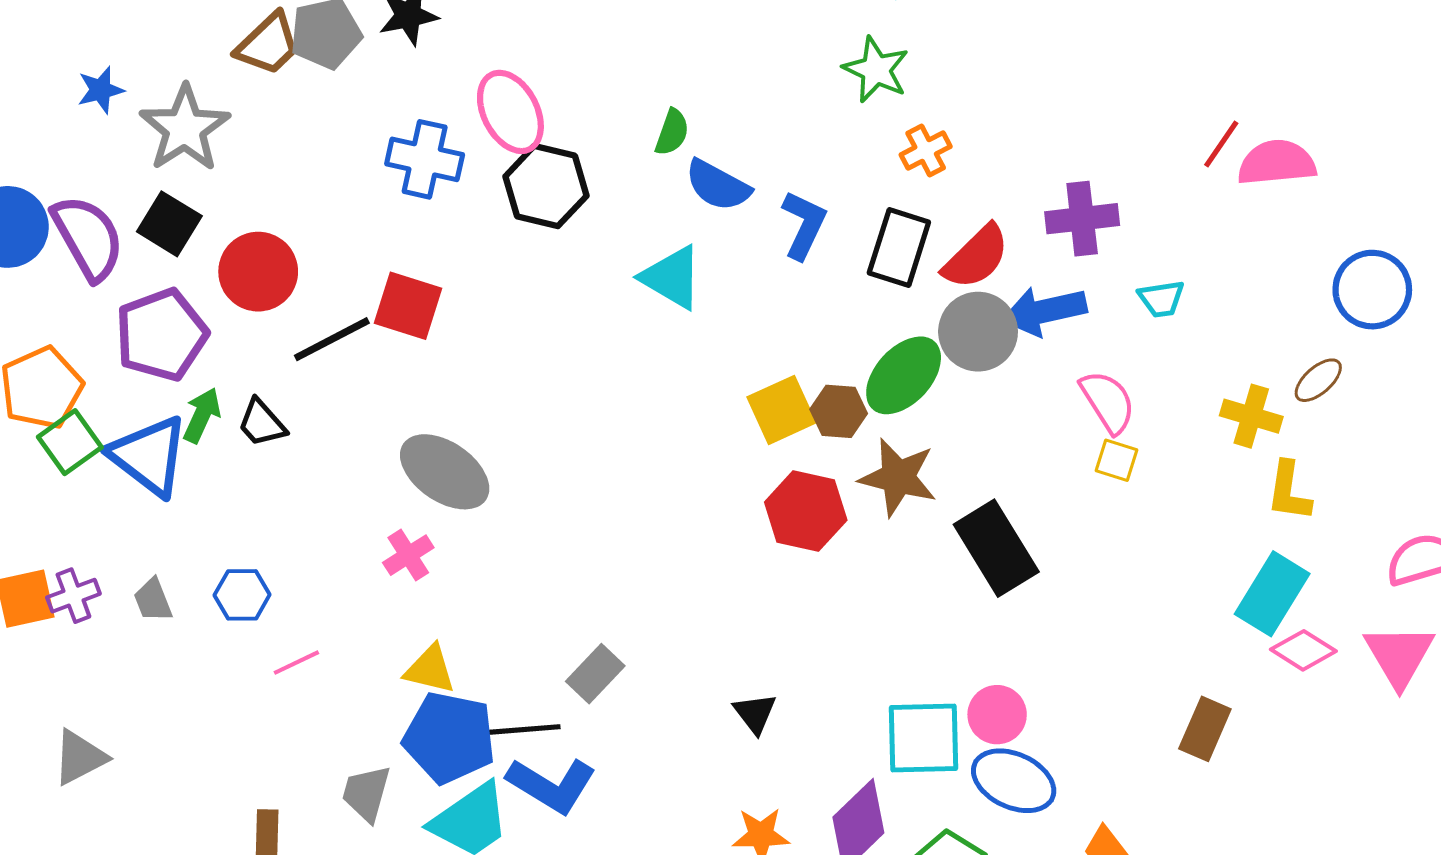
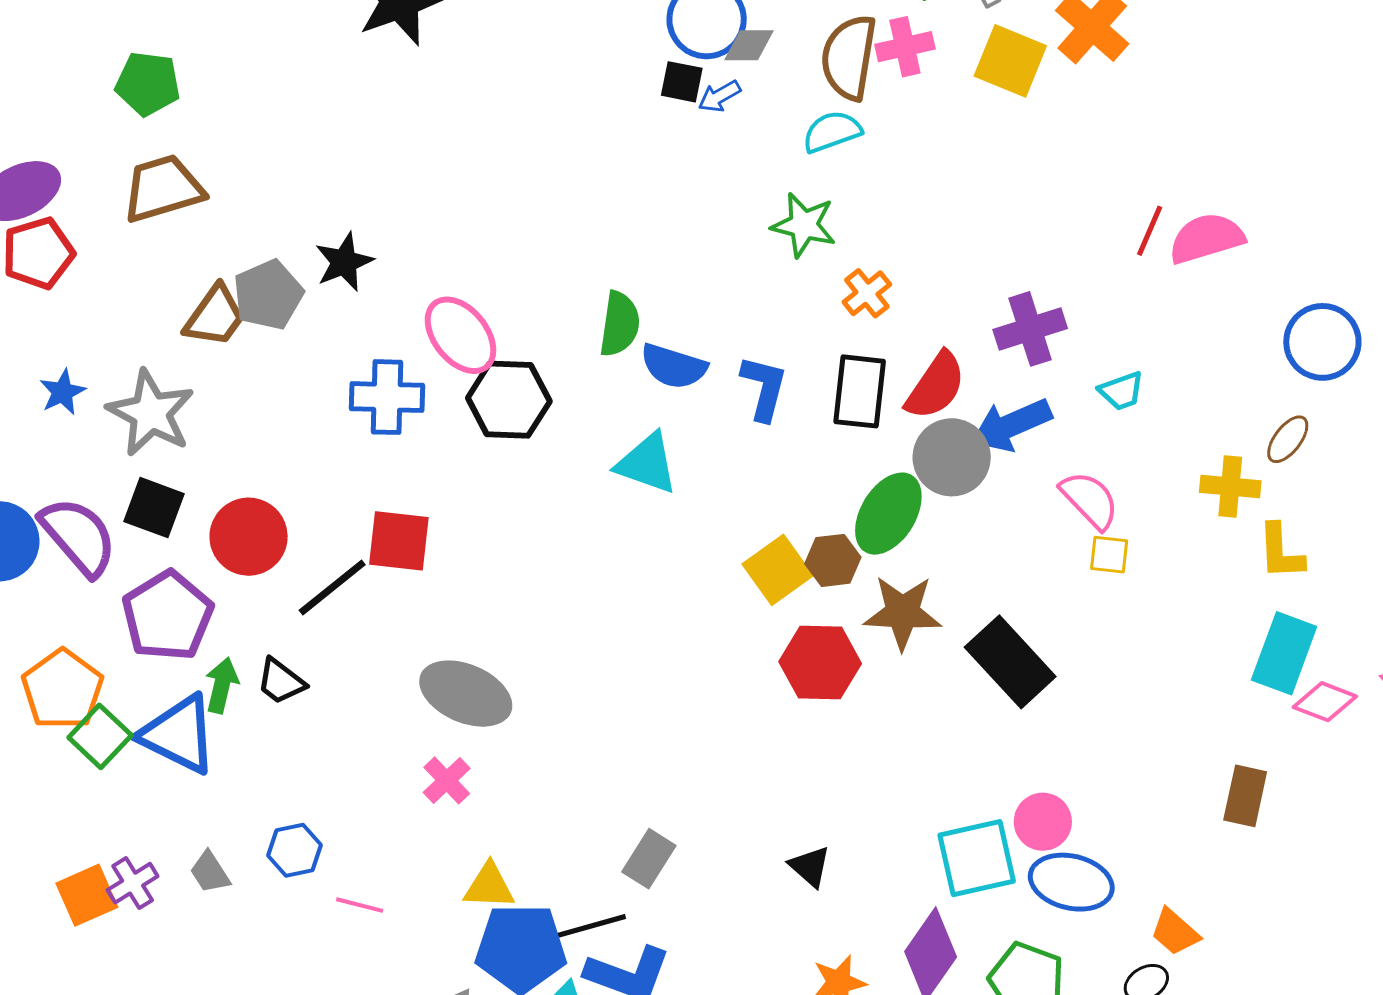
green semicircle: (672, 132) -> (620, 324), size x1.4
pink line: (296, 663) -> (360, 905), turned 51

